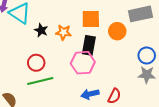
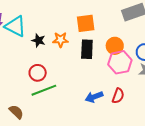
orange circle: (117, 31) -> (115, 46), moved
pink hexagon: (83, 63) -> (120, 62), moved

